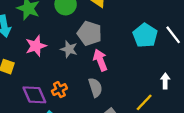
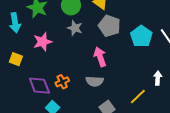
gray pentagon: (90, 33) -> (109, 26), moved
gray star: (69, 49) -> (75, 28), moved
gray semicircle: (95, 87) -> (95, 81), turned 108

